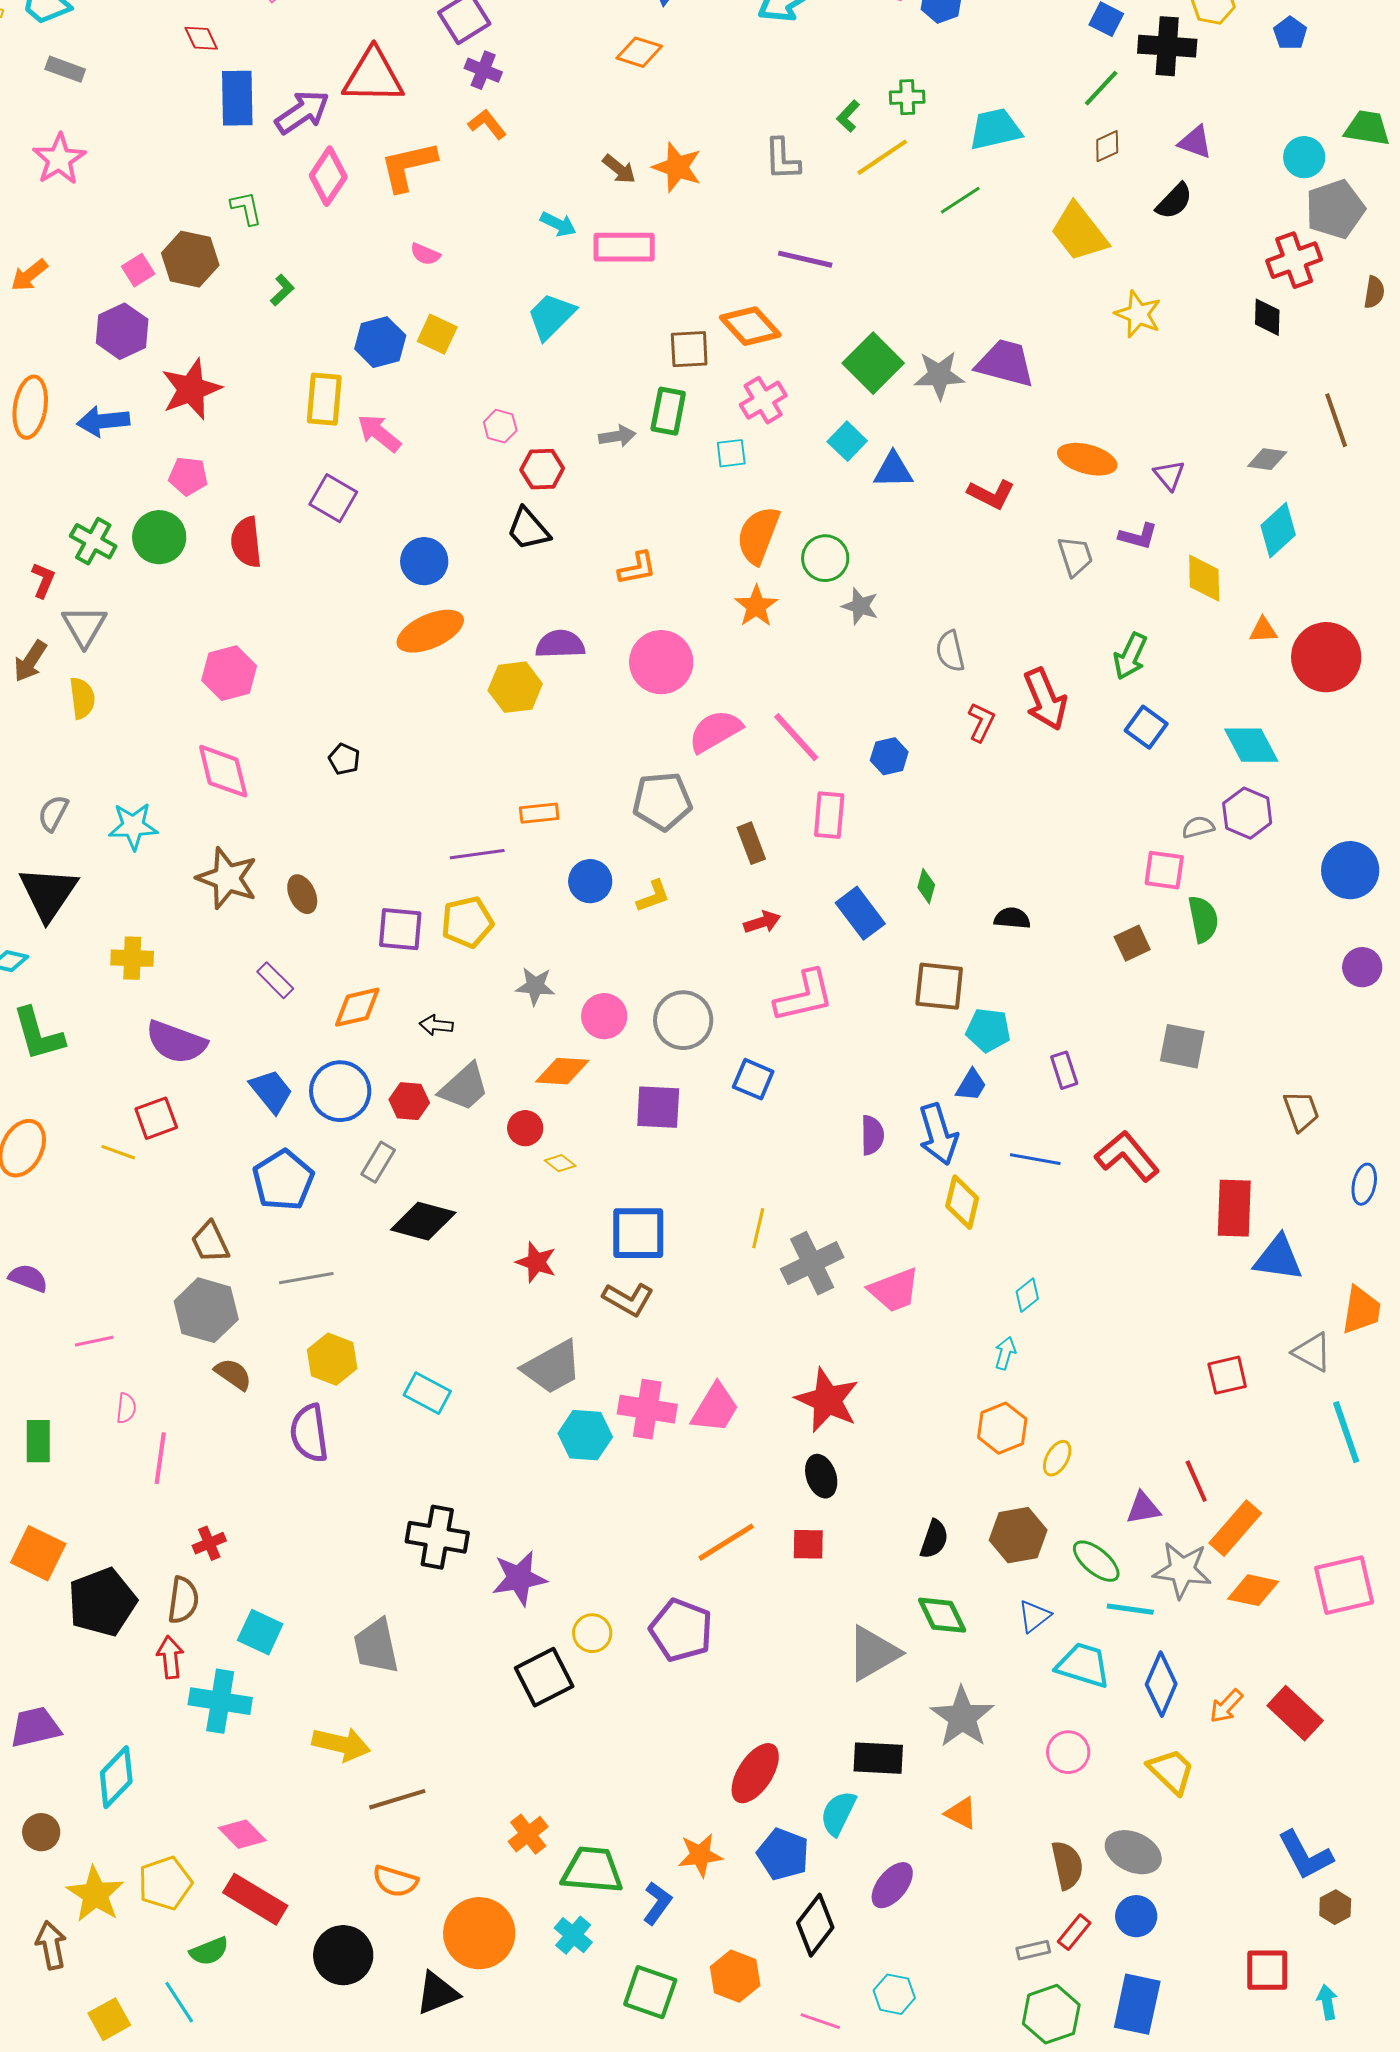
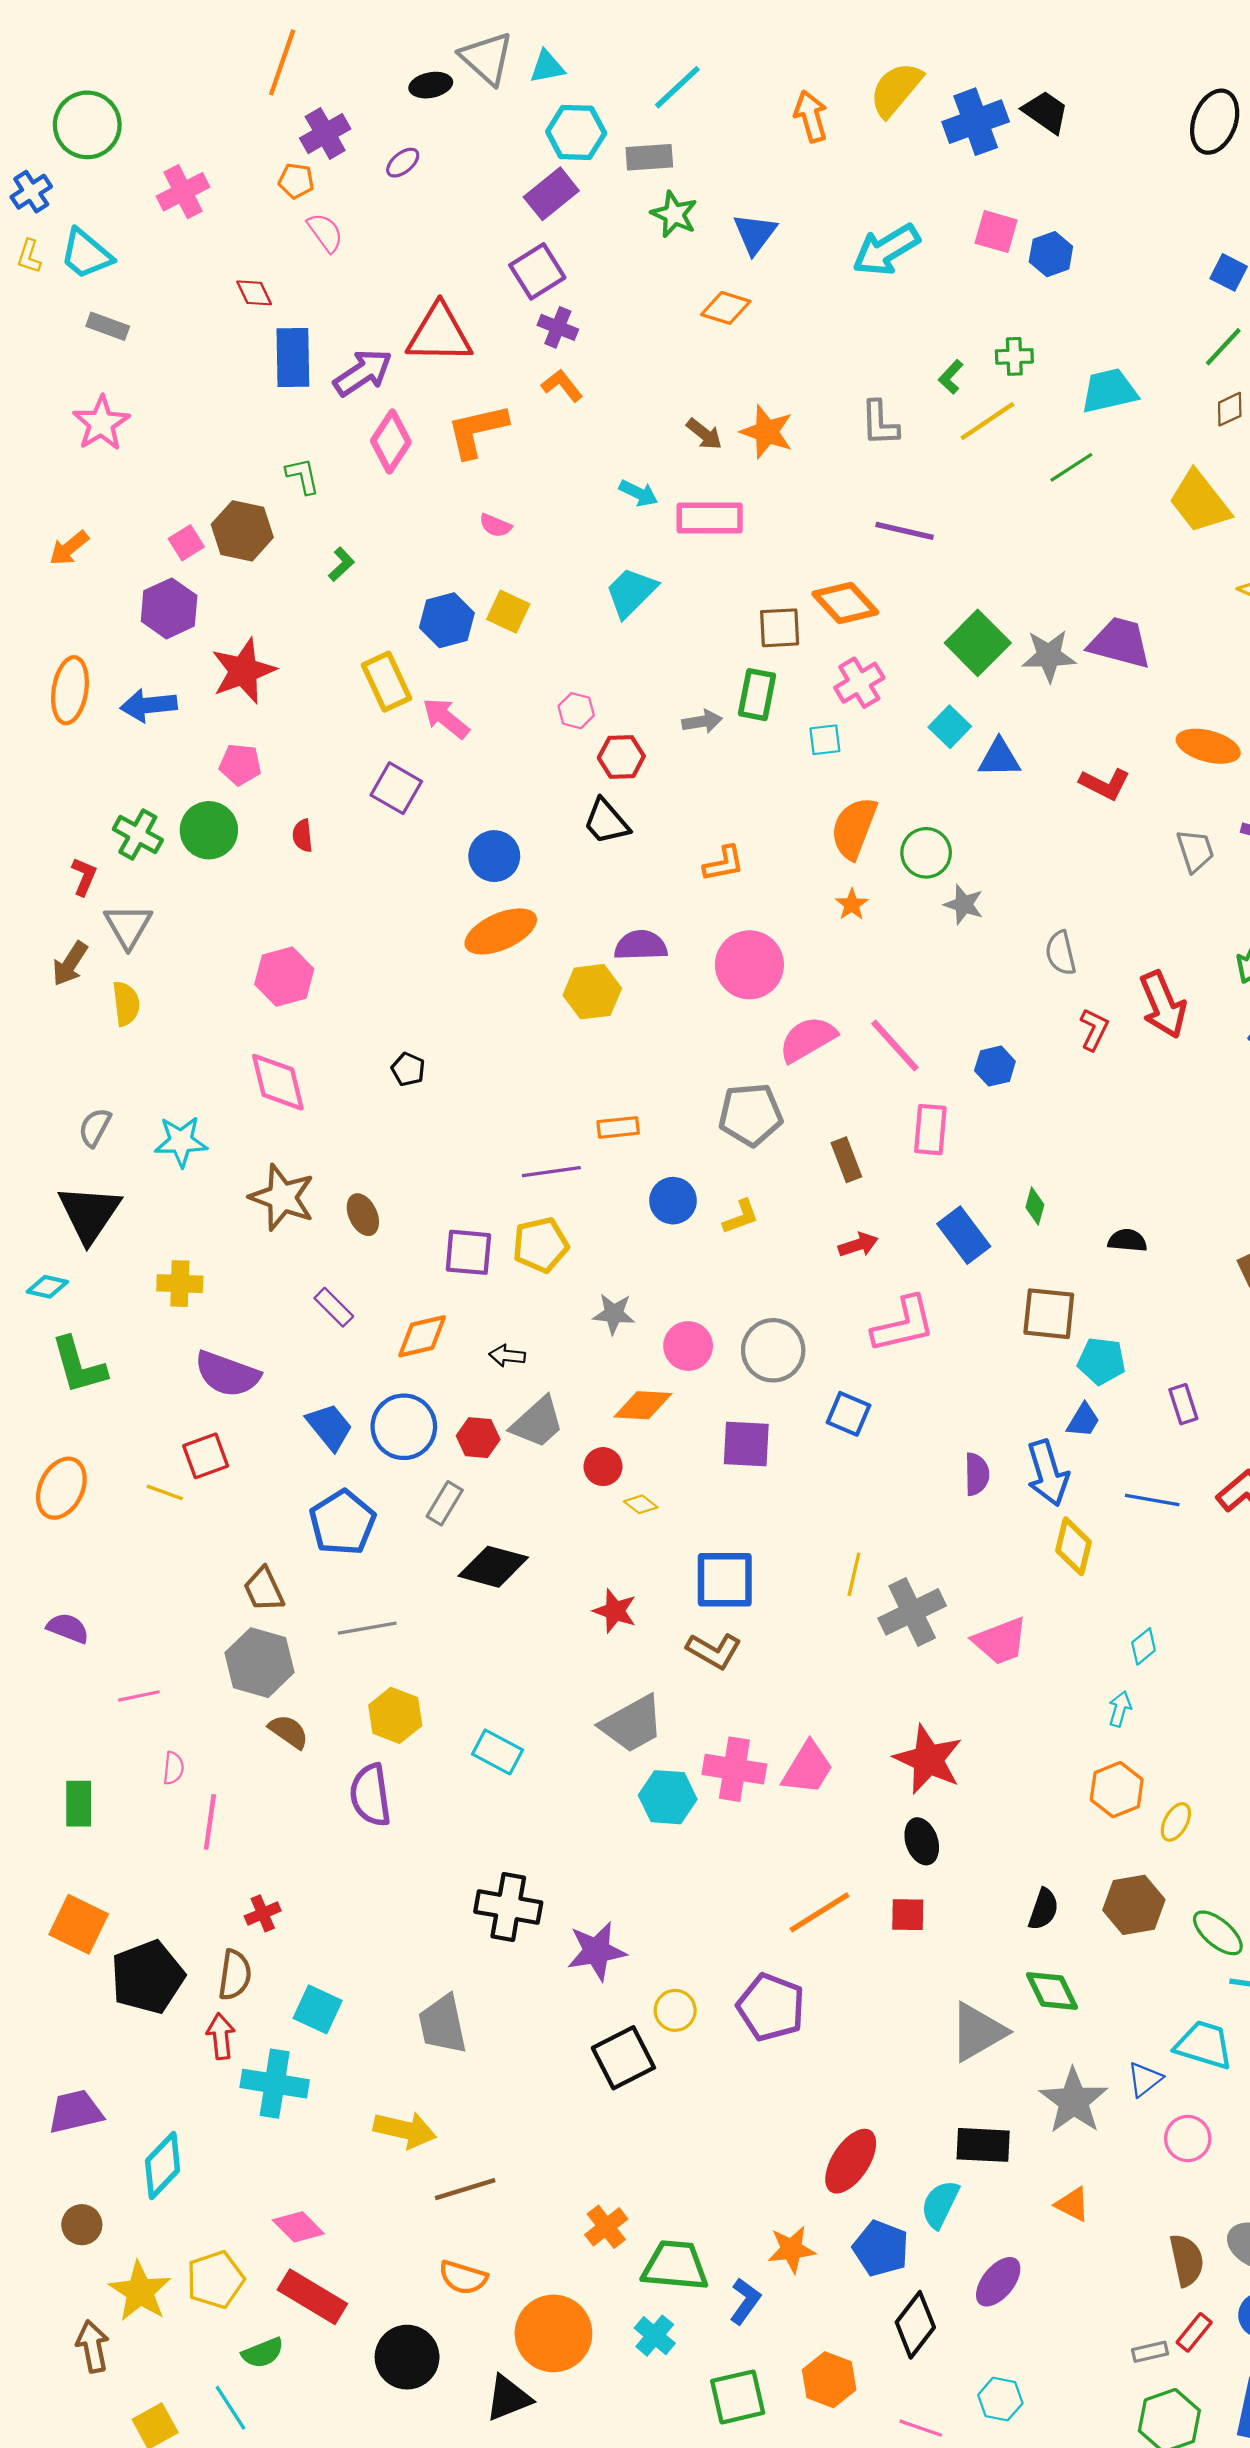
yellow rectangle: (324, 399) -> (387, 682), turned -30
red semicircle: (246, 542) -> (303, 836), size x0.6
orange star: (756, 606) -> (852, 905), size x0.7
blue triangle: (1034, 1616) -> (1145, 2079), moved
green square: (650, 1992) -> (738, 2397), turned -32

